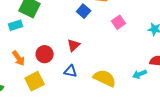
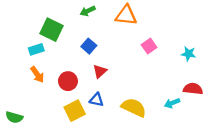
blue square: (84, 11) -> (89, 46), moved
orange arrow: (19, 58) -> (37, 75), moved
yellow square: (35, 81) -> (75, 111), moved

